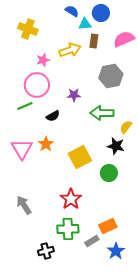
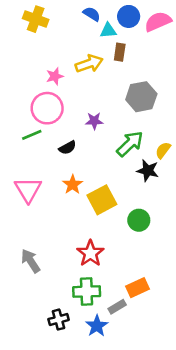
yellow cross: (28, 29) -> (36, 19), moved
pink semicircle: (124, 39) -> (158, 22), moved
green arrow: (102, 113) -> (130, 144), turned 135
yellow semicircle: (126, 127) -> (163, 150), moved
orange star: (46, 144) -> (73, 185), moved
black star: (116, 146) -> (148, 171), moved
blue star: (116, 251) -> (97, 326), moved

